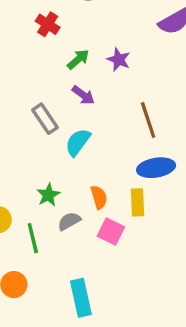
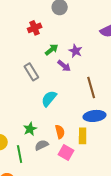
red cross: (48, 24) -> (35, 28), turned 32
purple arrow: (83, 95) -> (64, 66), moved
gray rectangle: (45, 119) -> (31, 72), moved

